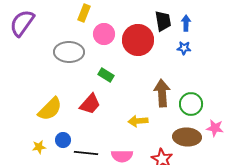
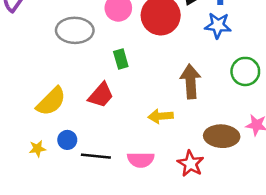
blue star: (184, 48) -> (218, 25), size x1.5
green rectangle: (106, 75) -> (121, 59), turned 42
green circle: (191, 104) -> (245, 71), moved

